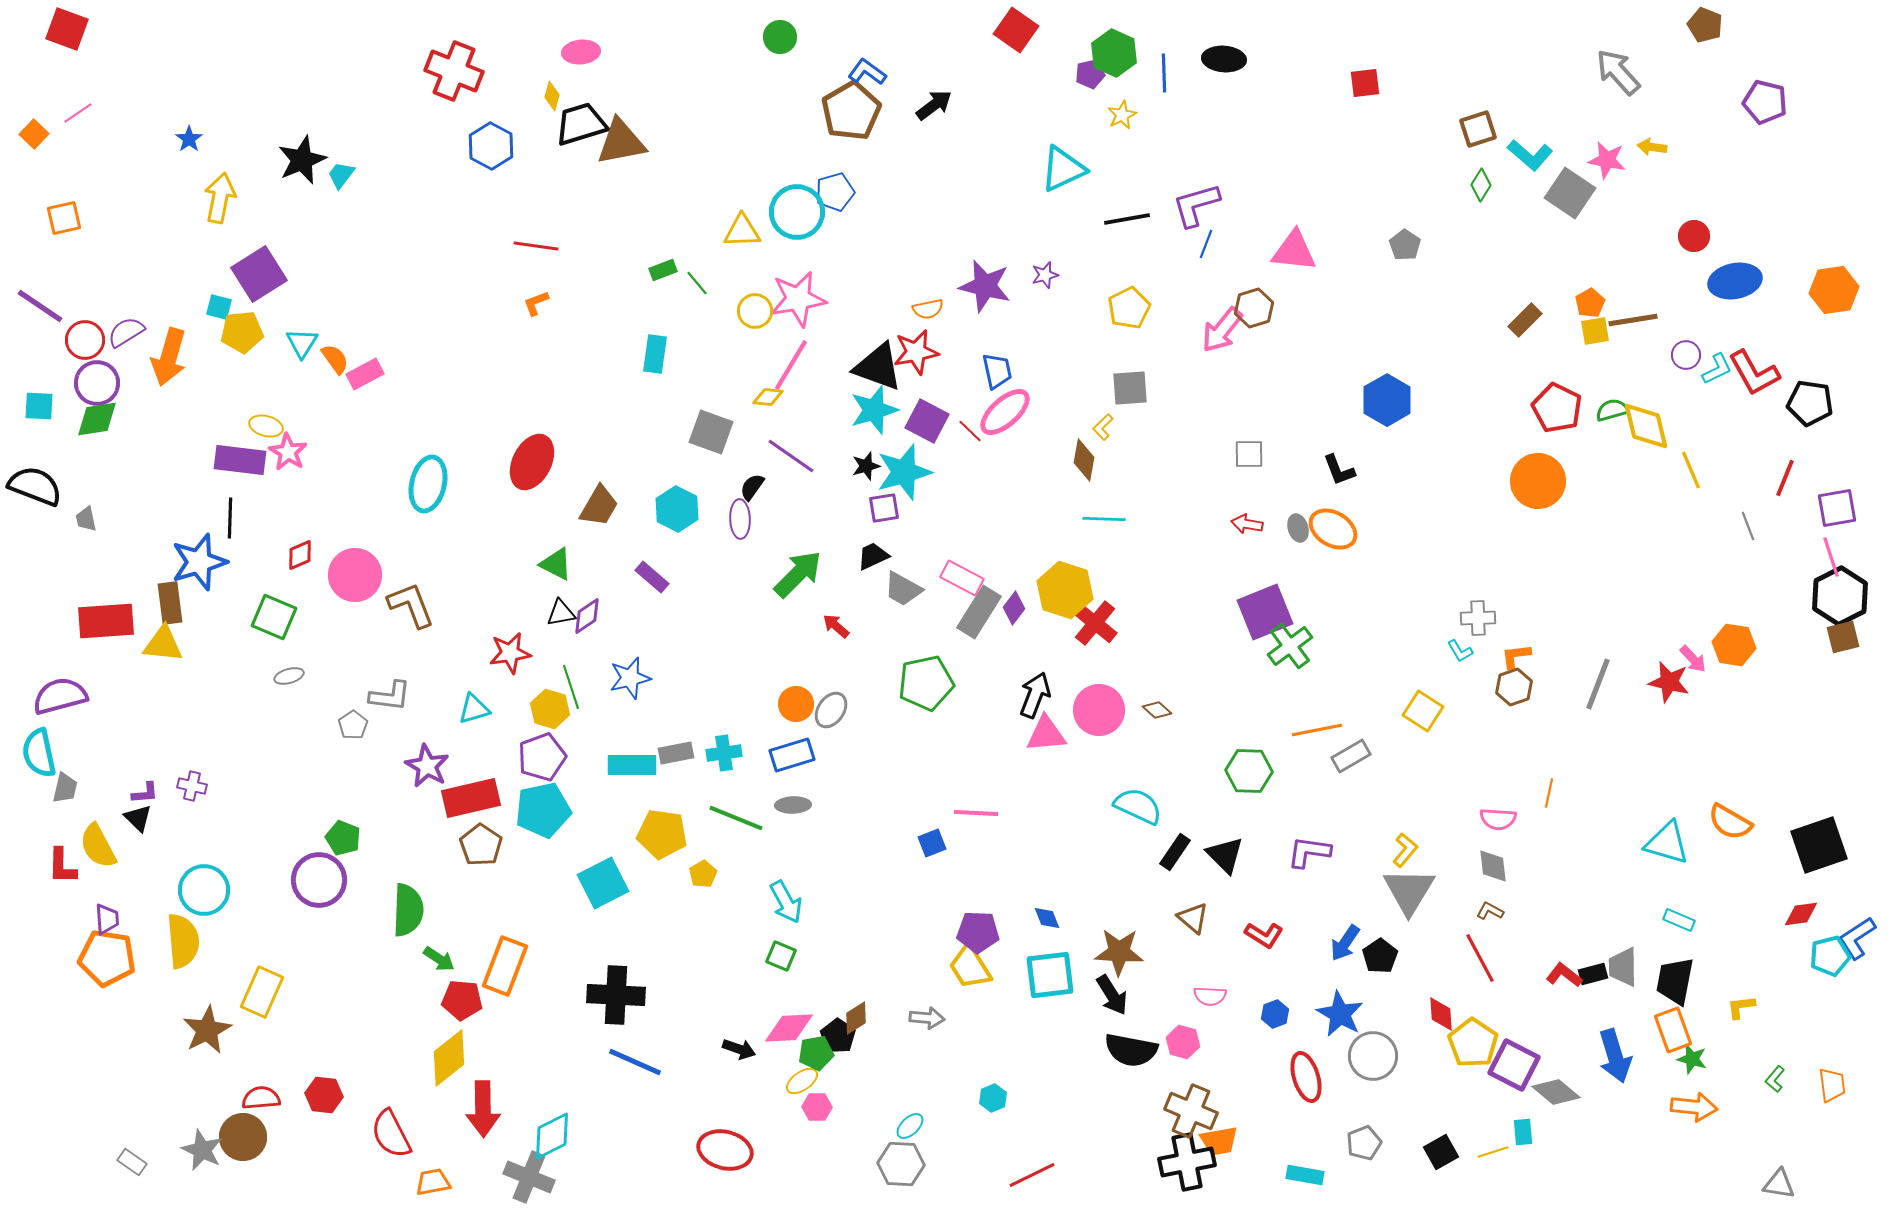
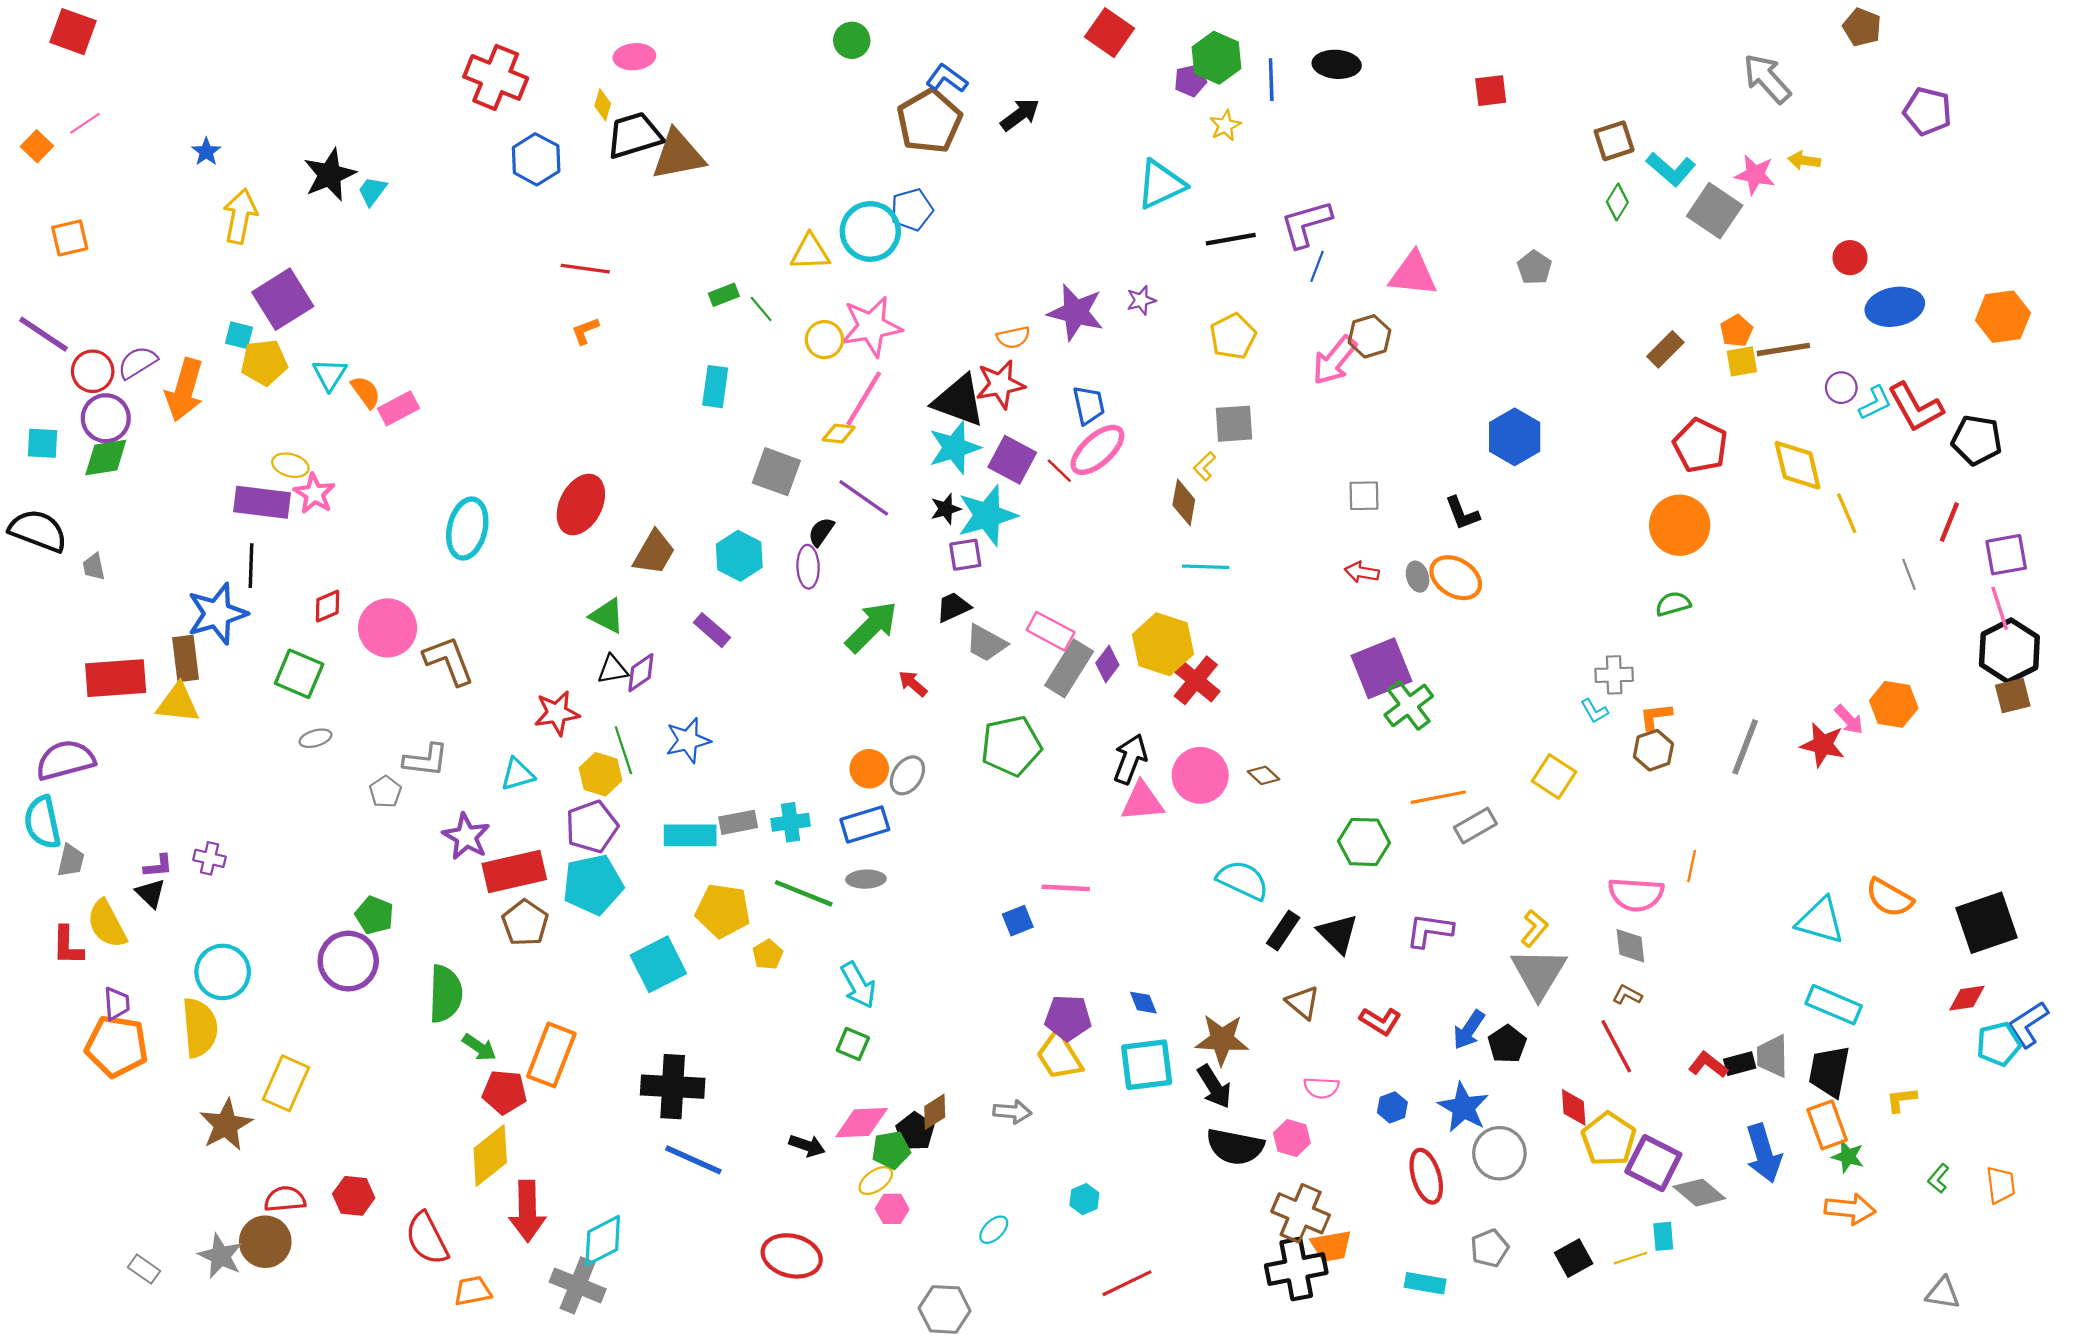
green semicircle: (1612, 410) -> (1673, 604), moved
pink semicircle: (1498, 819) -> (1636, 894), size x1.4
cyan rectangle: (1679, 920) -> (1834, 1005), size x1.6
gray hexagon: (901, 1164) -> (945, 1309), moved

